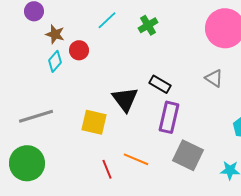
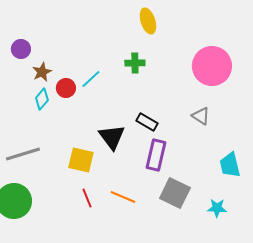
cyan line: (107, 20) -> (91, 79), moved
green cross: (148, 25) -> (135, 63), turned 30
brown star: (55, 34) -> (42, 72), turned 30
red line: (107, 169) -> (87, 198), moved

